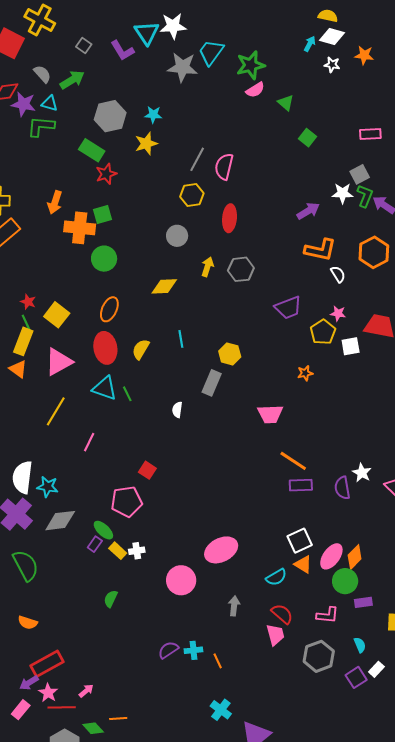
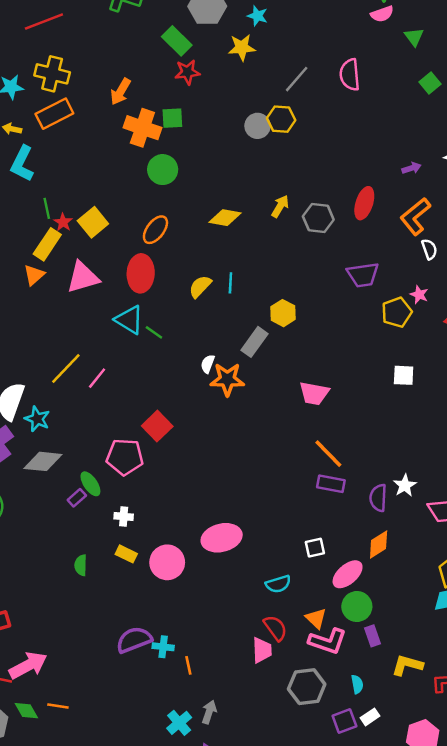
pink semicircle: (224, 166) -> (350, 75), moved, turned -32
purple arrow: (308, 211) -> (412, 168), size x0.7
red ellipse: (230, 218) -> (364, 203), moved
gray circle: (177, 236) -> (258, 126), moved
orange L-shape: (320, 250) -> (415, 216), turned 116
red star: (28, 302) -> (63, 222), moved
green line: (26, 323) -> (47, 208), moved
white square: (351, 346) -> (404, 375), moved
yellow semicircle: (141, 349) -> (200, 286), moved
orange triangle: (18, 369) -> (34, 275), turned 30
orange star: (305, 373) -> (227, 379), moved, size x1.8
green line: (127, 394) -> (154, 332), turned -42
yellow line: (56, 411) -> (66, 369), moved
red square: (147, 470) -> (157, 426), size x1.4
white square: (300, 541) -> (315, 548), size x0.7
yellow rectangle: (118, 551) -> (126, 554), moved, turned -30
orange diamond: (355, 557) -> (379, 545), moved
orange triangle: (303, 564) -> (316, 618), moved
green semicircle: (111, 599) -> (81, 565), turned -36
purple rectangle: (363, 602) -> (372, 636), turned 66
gray arrow: (234, 606) -> (209, 712), moved
pink L-shape: (328, 615) -> (328, 641), size x1.4
purple semicircle: (168, 650) -> (134, 640), size x1.4
pink arrow: (86, 691) -> (28, 665), size x2.0

